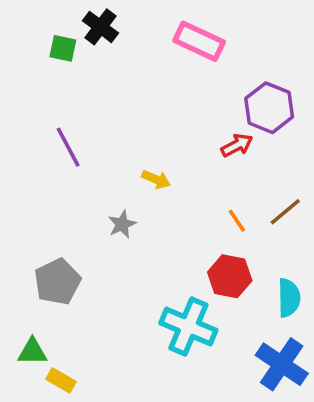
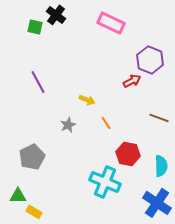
brown line: (285, 212) -> (159, 118), turned 60
orange line: (237, 221) -> (106, 123), moved

